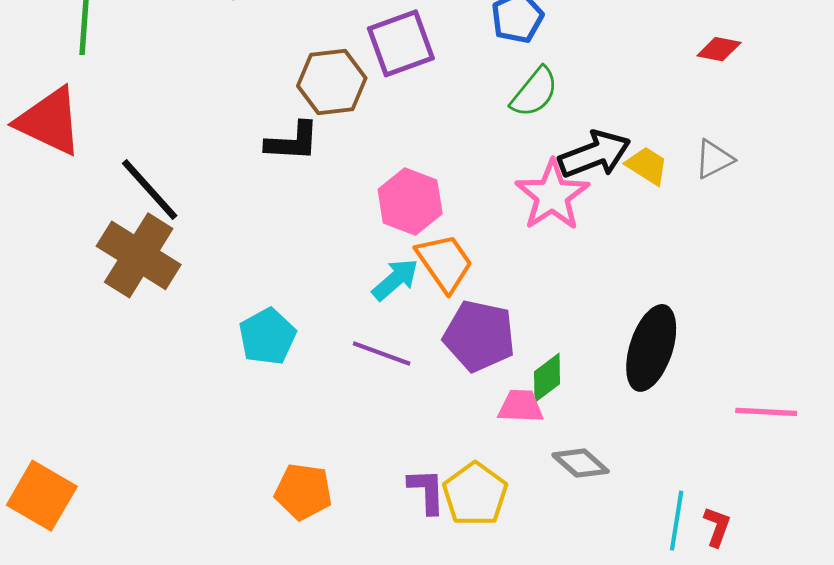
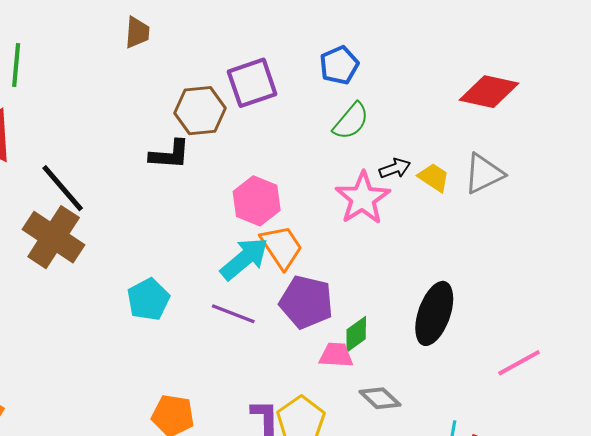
red diamond: (719, 49) -> (489, 92), size x1.8
black arrow: (594, 154) -> (395, 168), size x0.6
gray triangle: (714, 159) -> (484, 174), size x1.4
cyan arrow: (395, 280) -> (244, 259), size x1.4
pink line: (766, 412) -> (519, 363), turned -33

